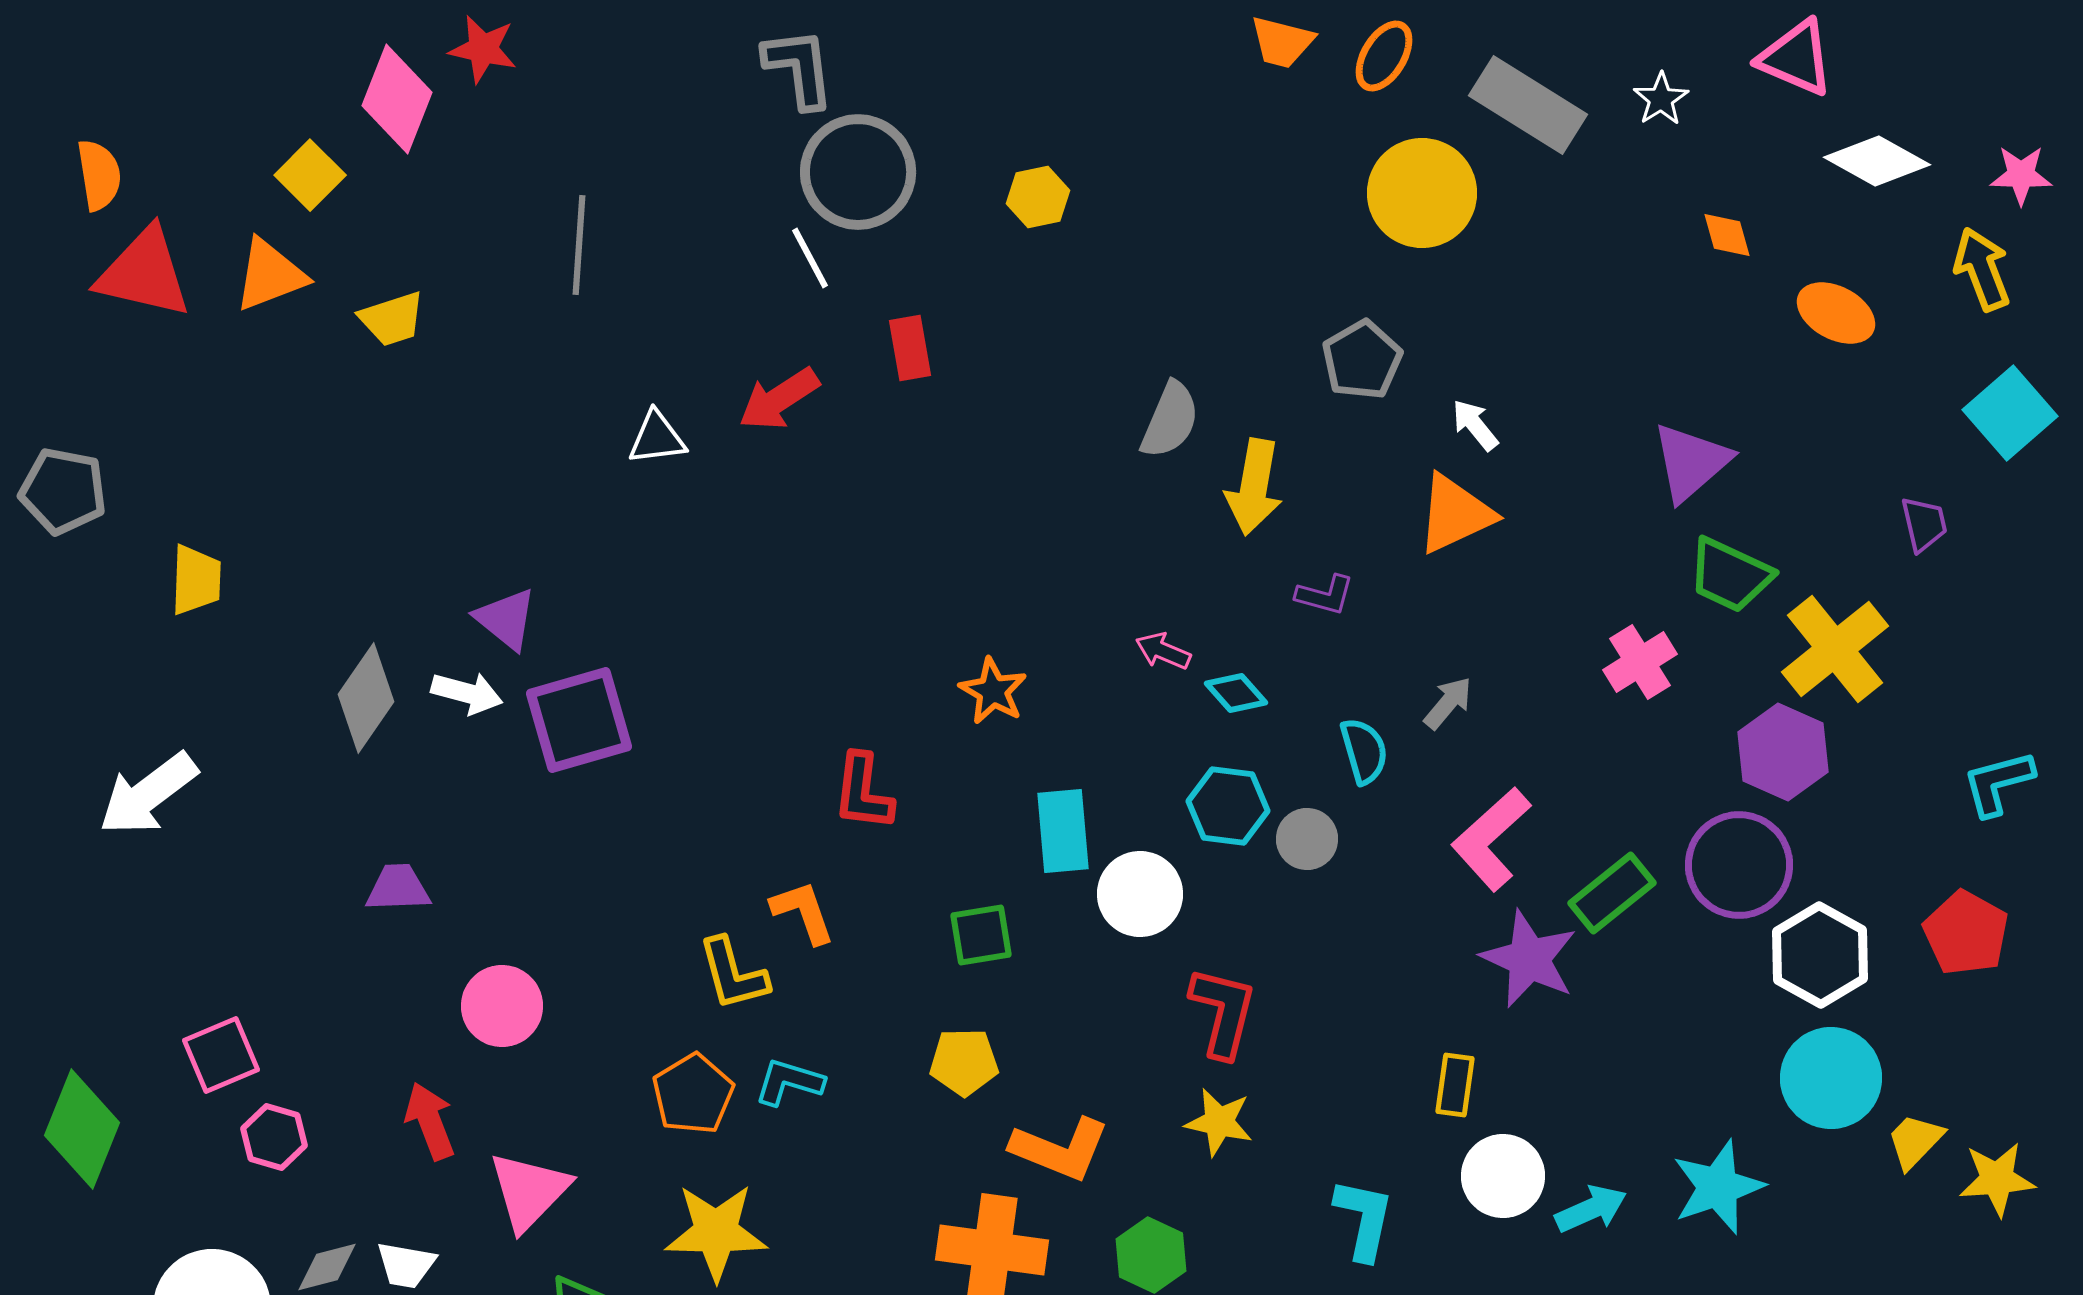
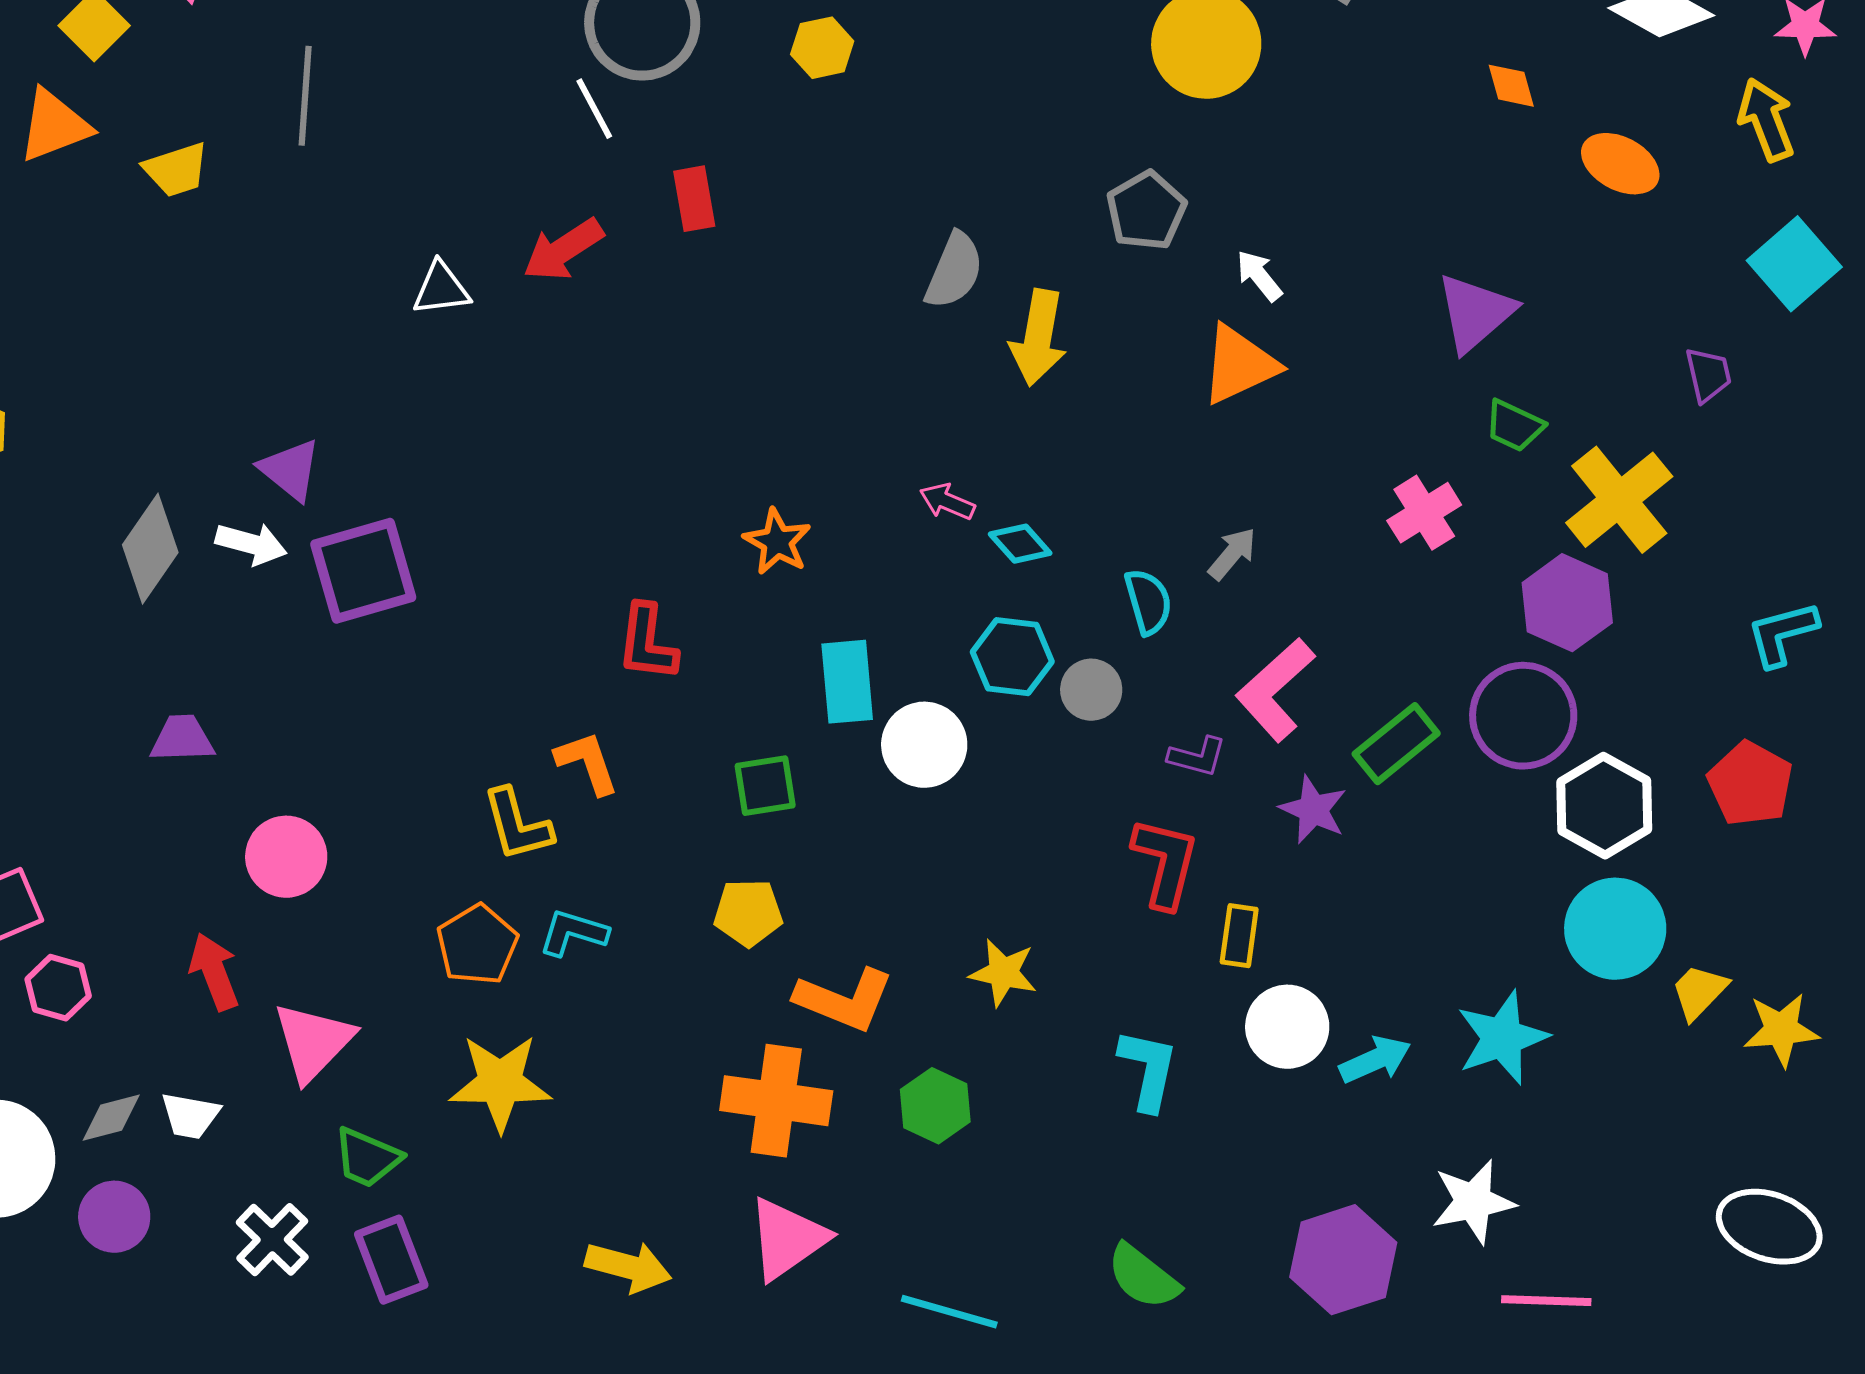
gray line: (579, 245) -> (305, 96), moved
green trapezoid: (1730, 575) -> (1514, 426), size x0.7
purple L-shape: (1325, 595) -> (1197, 757), moved
purple star: (1529, 959) -> (1313, 810), size x0.7
red L-shape: (1223, 1012) -> (1165, 863), moved

